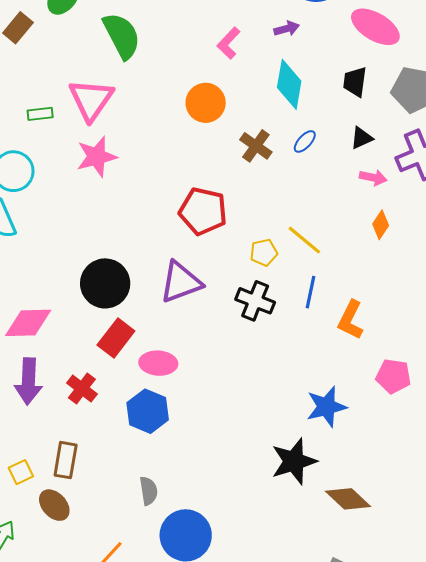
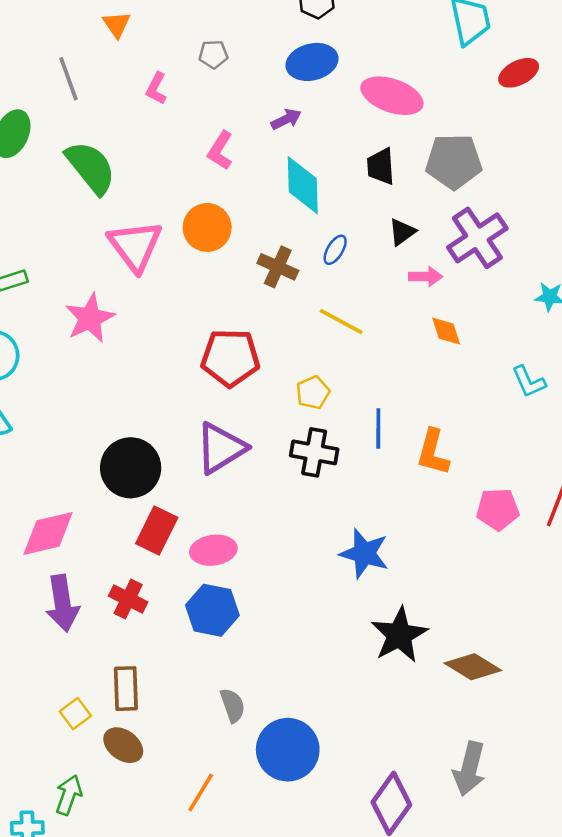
pink triangle: (91, 100) -> (135, 246), moved
orange diamond: (381, 225) -> (446, 331), turned -40
yellow line: (304, 240) -> (341, 322), moved
blue star: (326, 407) -> (364, 553), moved, turned -30

